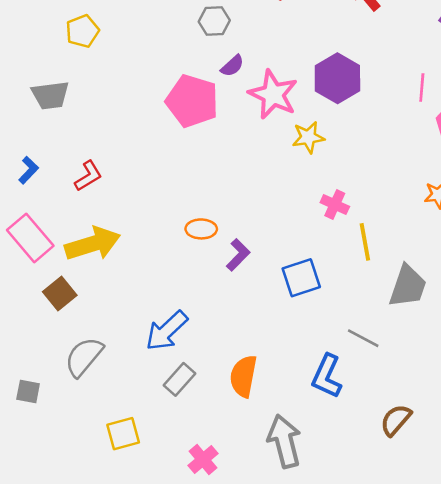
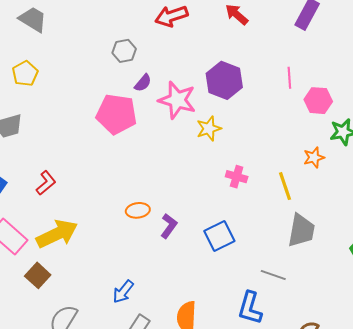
yellow line: (365, 242) -> (285, 186), moved
blue arrow: (167, 331) -> (123, 292), size x0.7

